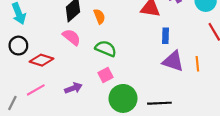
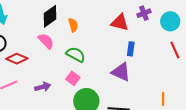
purple triangle: (173, 61) -> (121, 72), moved
orange line: (197, 64) -> (163, 99), moved
pink square: (106, 75) -> (73, 78), turned -32

